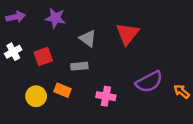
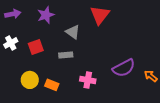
purple star: (55, 18) -> (46, 15), turned -30
red triangle: (127, 34) -> (100, 15), moved
orange rectangle: (63, 90) -> (52, 85), moved

